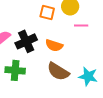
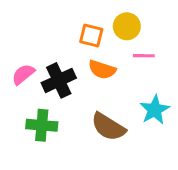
orange semicircle: (54, 45) -> (102, 70), moved
cyan star: (88, 76) -> (155, 110), moved, turned 30

